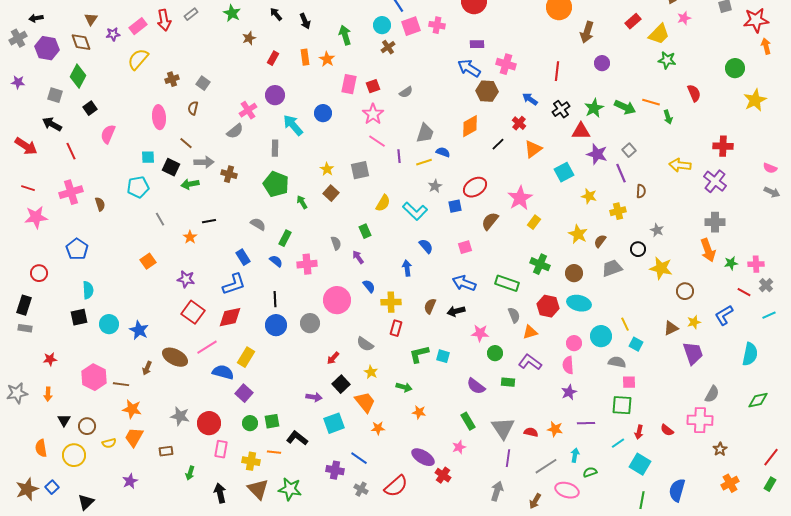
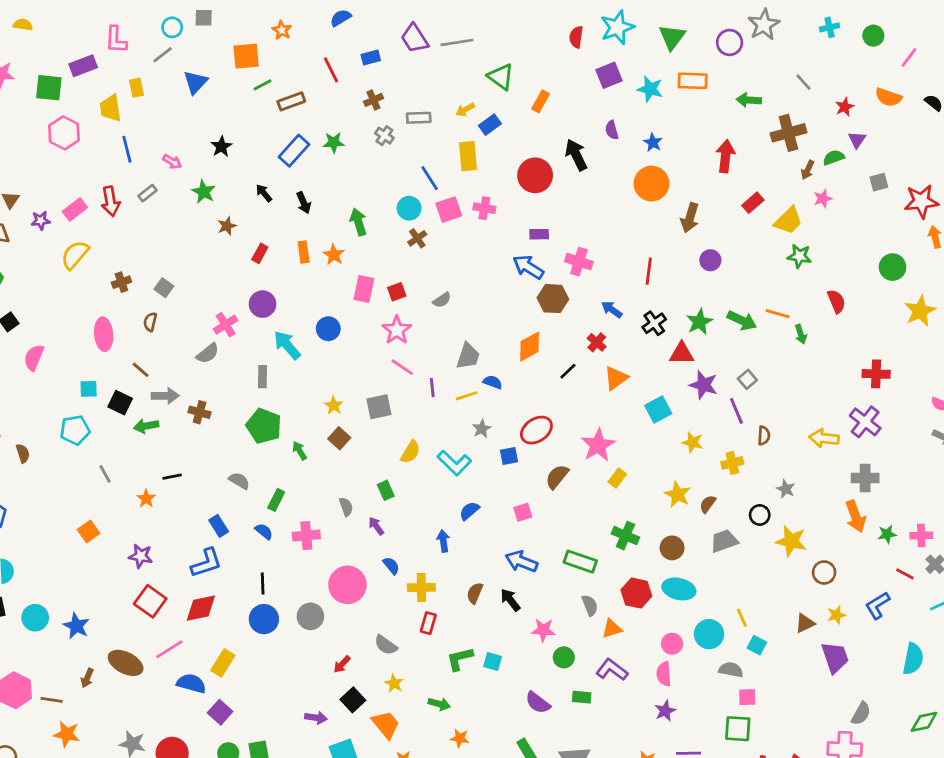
yellow arrow: (680, 165) -> (824, 438), moved
blue semicircle: (426, 246) -> (469, 511), turned -91
black arrow: (456, 311) -> (510, 600), turned 66

